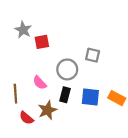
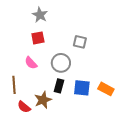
gray star: (23, 30) -> (40, 15), moved
gray square: (93, 55) -> (80, 42), moved
pink semicircle: (40, 83) -> (31, 63), moved

